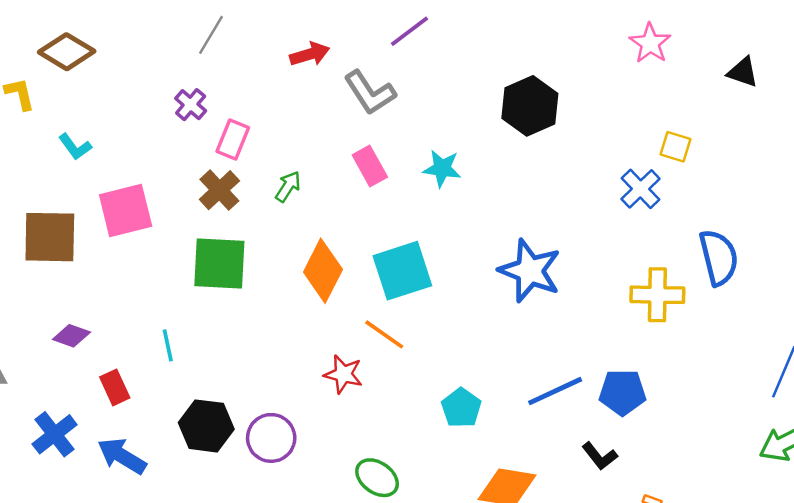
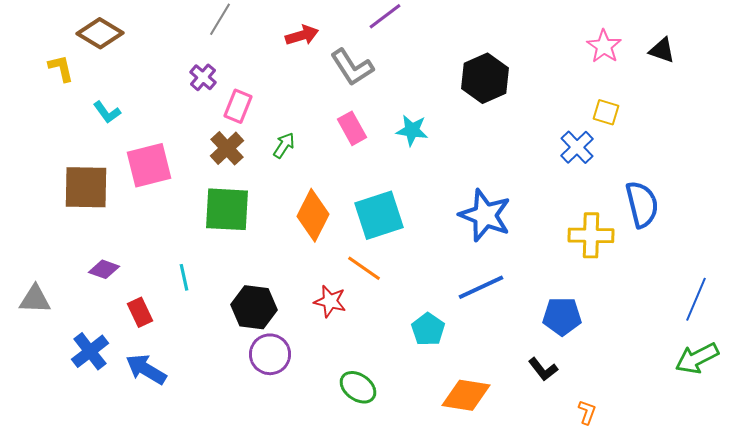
pink star: (650, 43) -> (604, 46), moved
blue line: (555, 391) -> (481, 287), moved
black hexagon: (206, 426) -> (254, 307), moved

